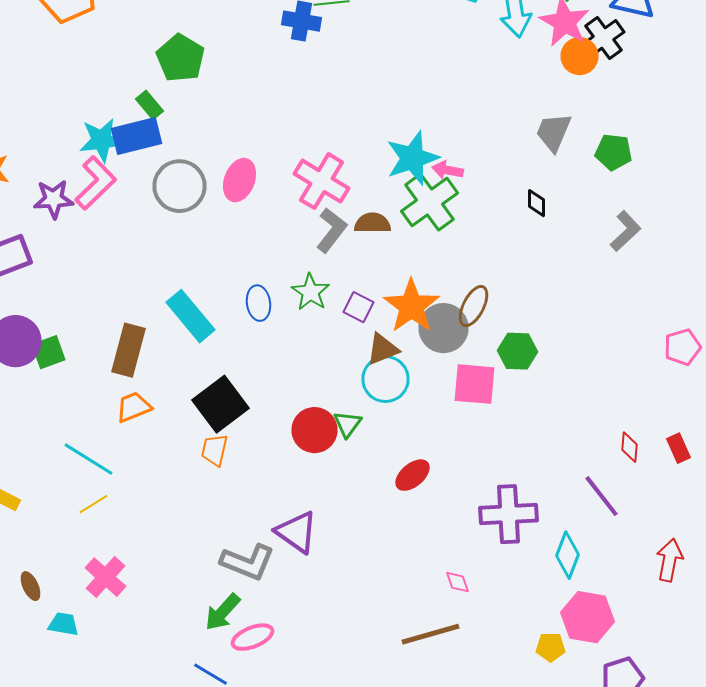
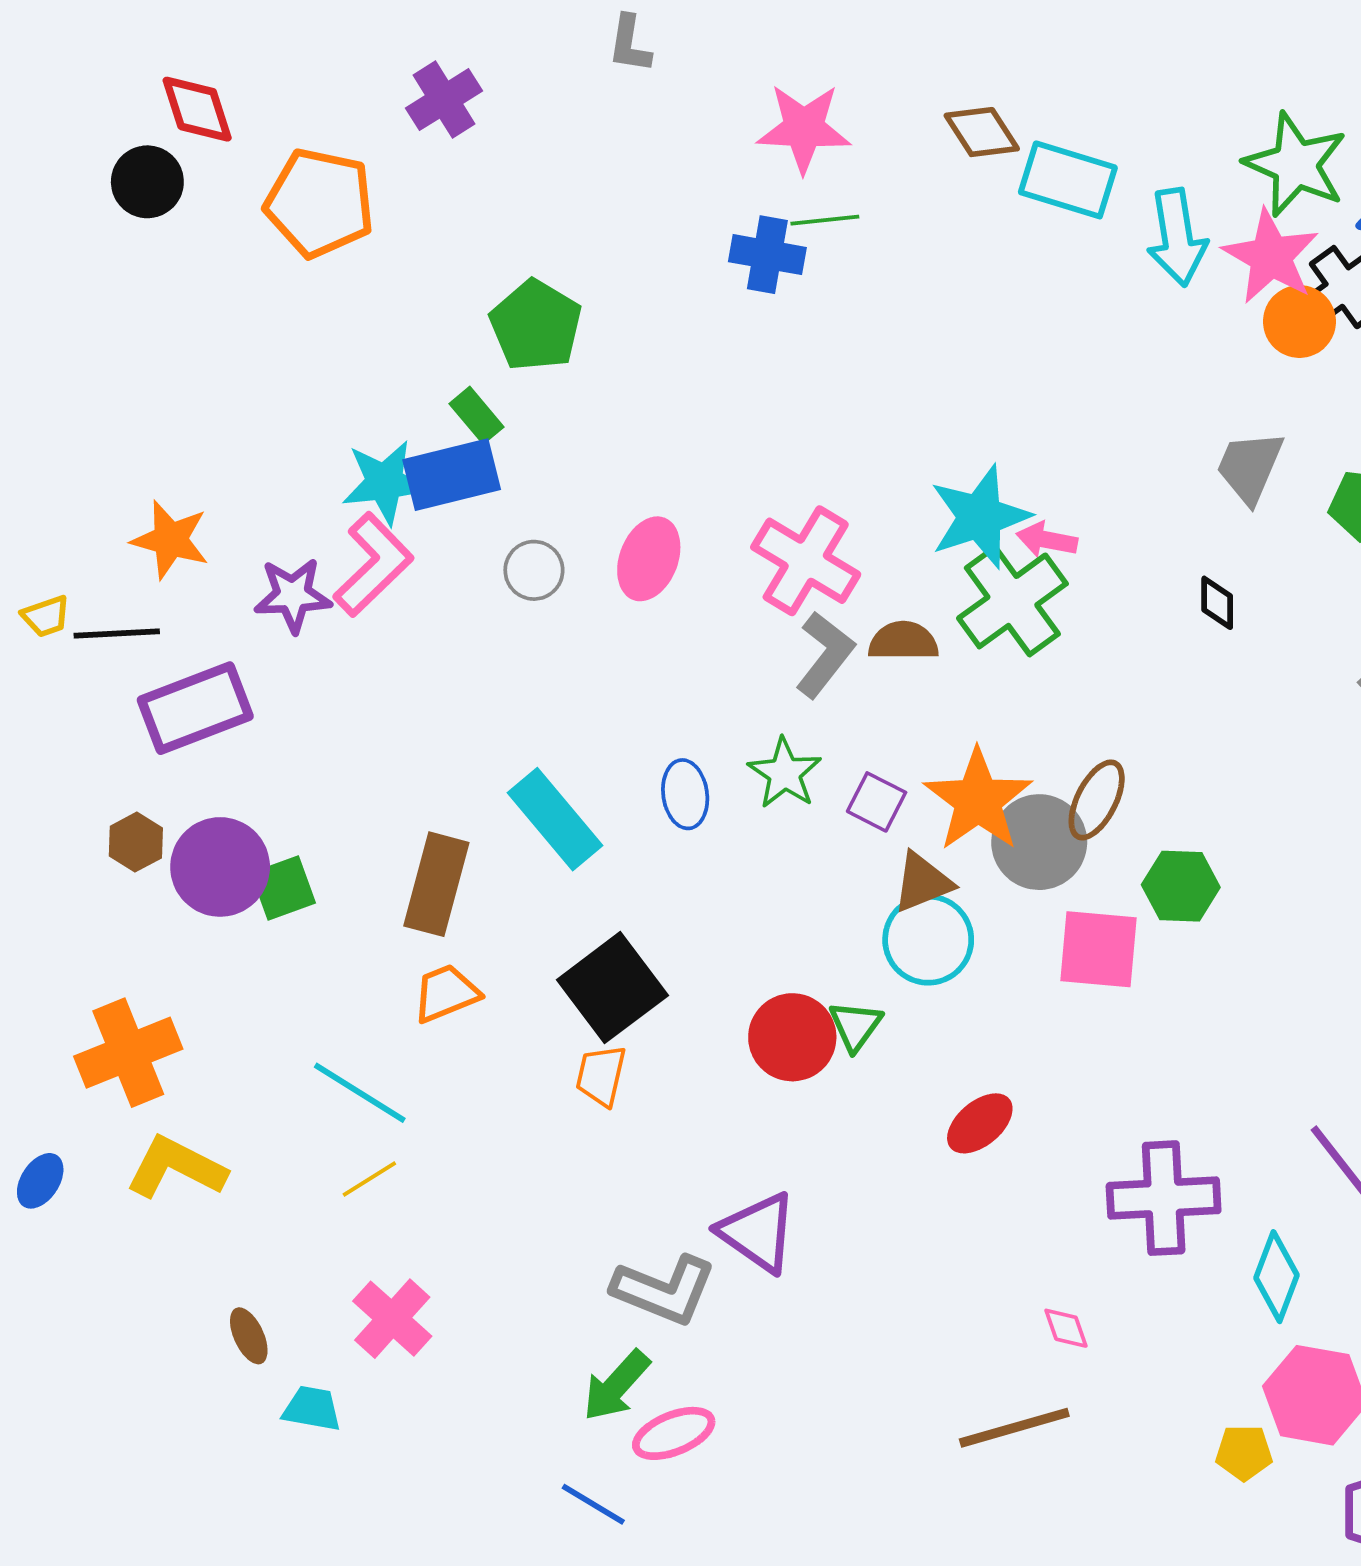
gray circle: (180, 186) -> (534, 570), size x0.6

